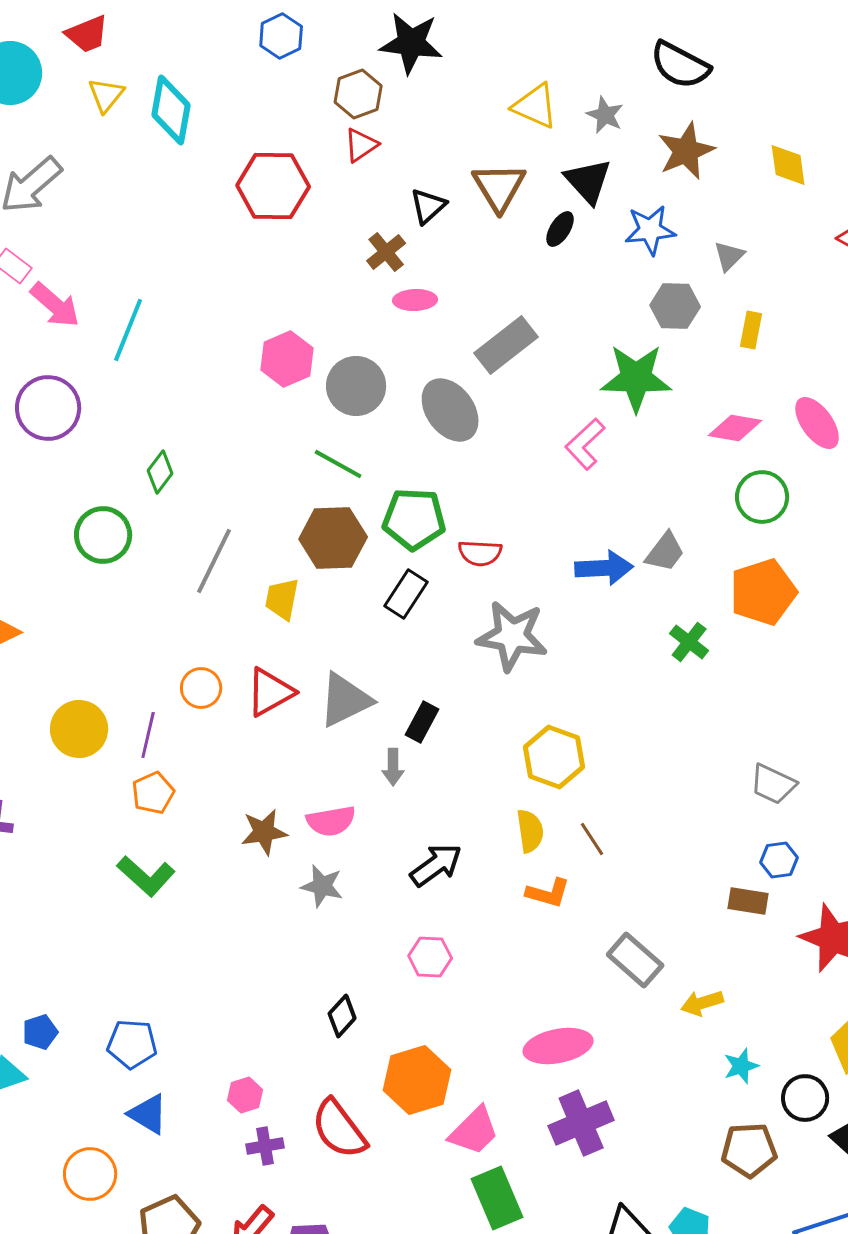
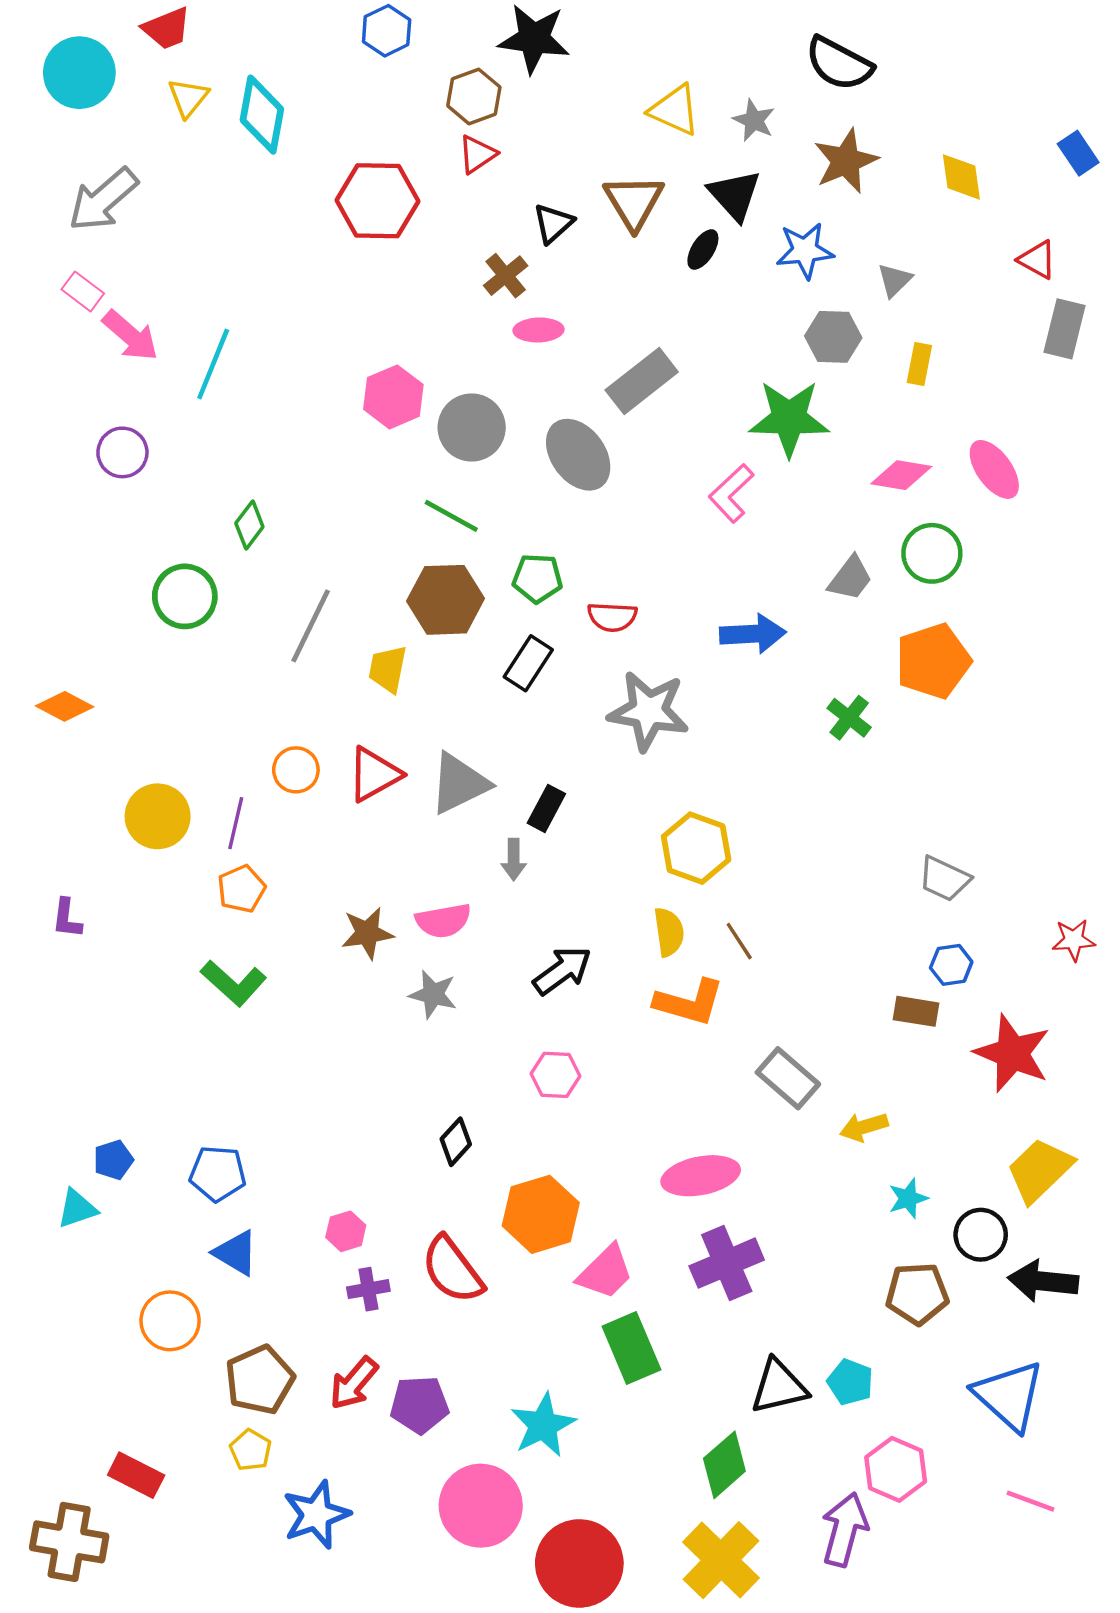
purple circle: (48, 408) -> (122, 452), size x0.7
green pentagon: (414, 519) -> (537, 578), size x0.7
gray trapezoid: (665, 552) -> (850, 578), moved
orange L-shape: (548, 893) -> (689, 1002), size x1.4

